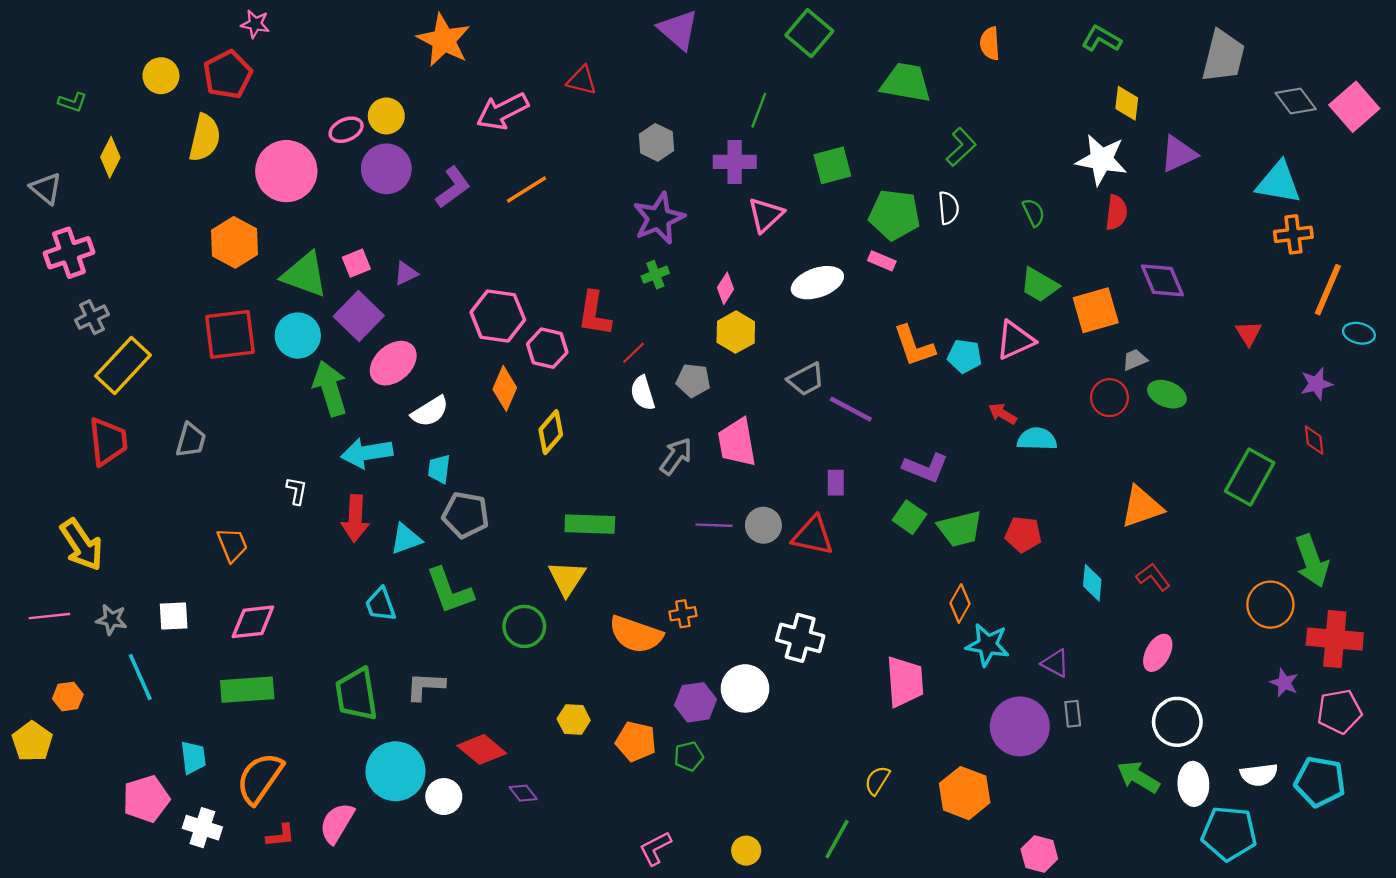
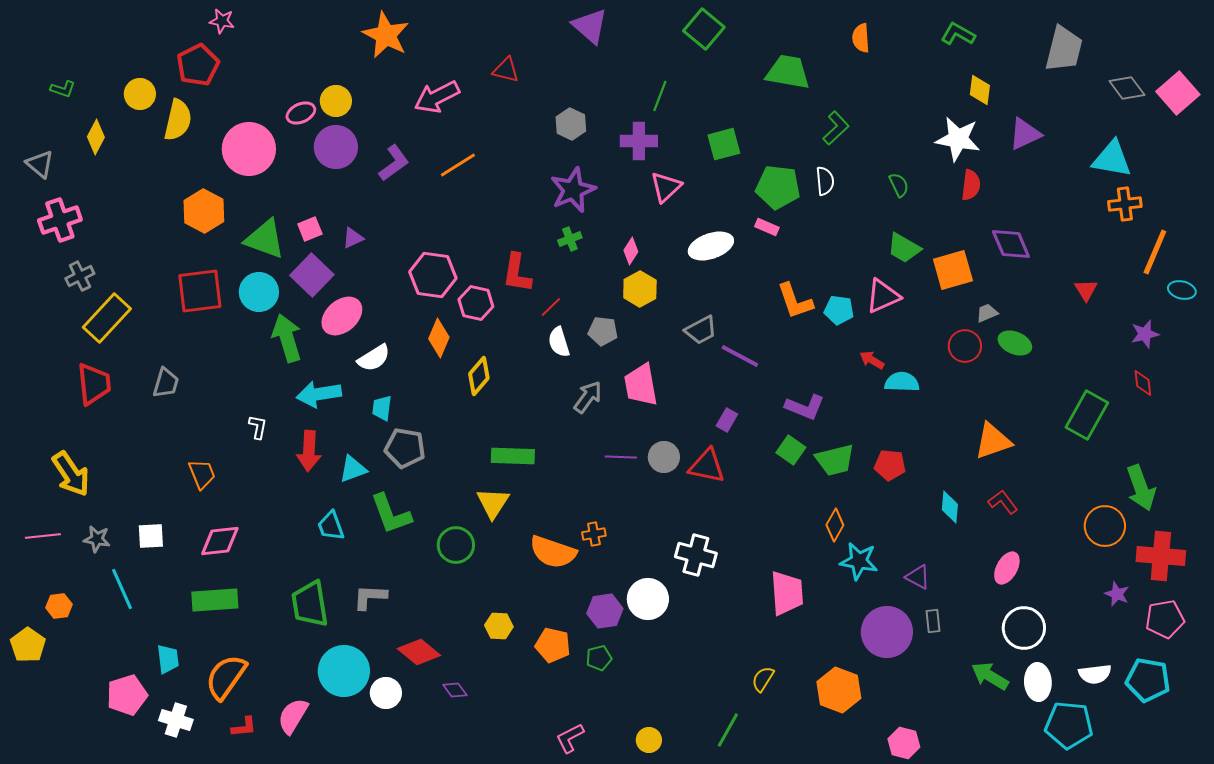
yellow circle: (161, 76) -> (140, 94), moved
purple rectangle: (836, 483) -> (727, 420), turned 30

